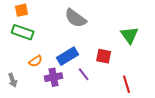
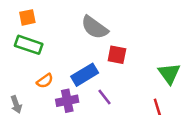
green triangle: (130, 35) -> (169, 73), moved
red square: (104, 56) -> (117, 55), moved

